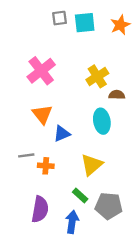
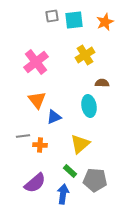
yellow cross: (97, 76) -> (85, 55), moved
purple semicircle: (40, 209) -> (35, 183), turned 40

